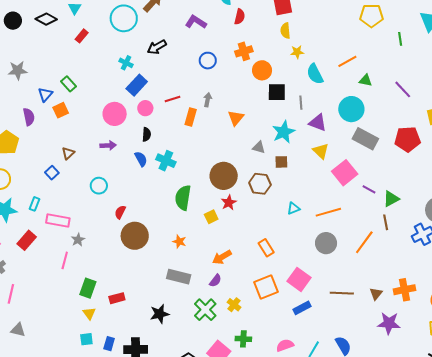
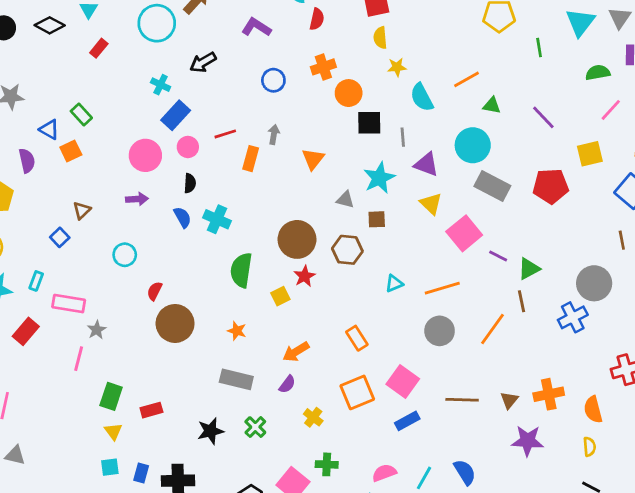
blue triangle: (45, 94) -> (49, 129), turned -42
green cross: (205, 310) -> (255, 427), moved, size x0.7

